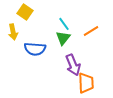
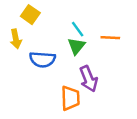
orange line: (91, 31) -> (110, 38), turned 35
orange trapezoid: (86, 83) -> (70, 98), moved

